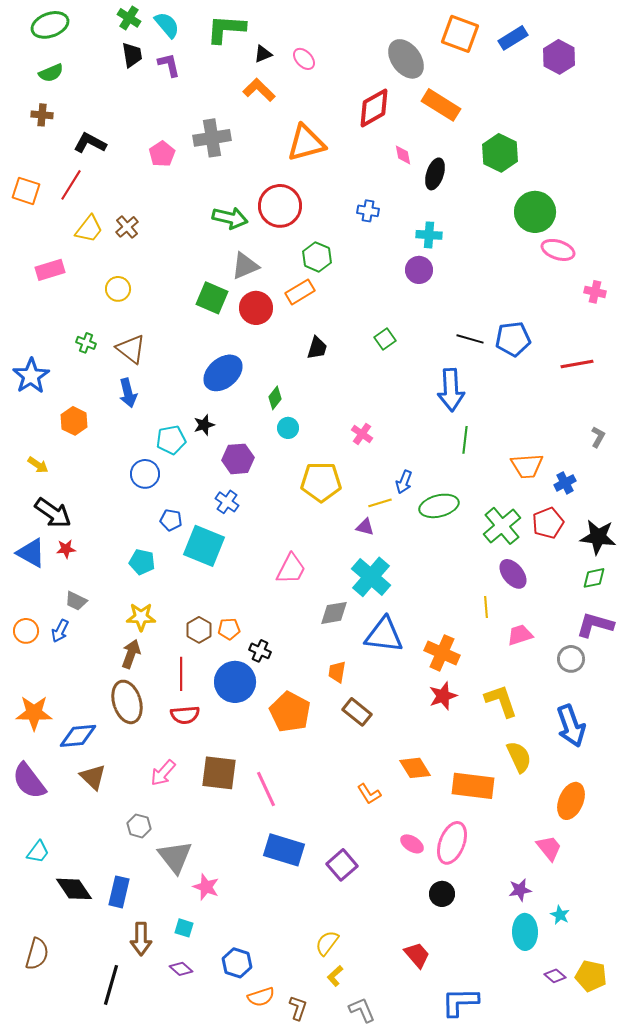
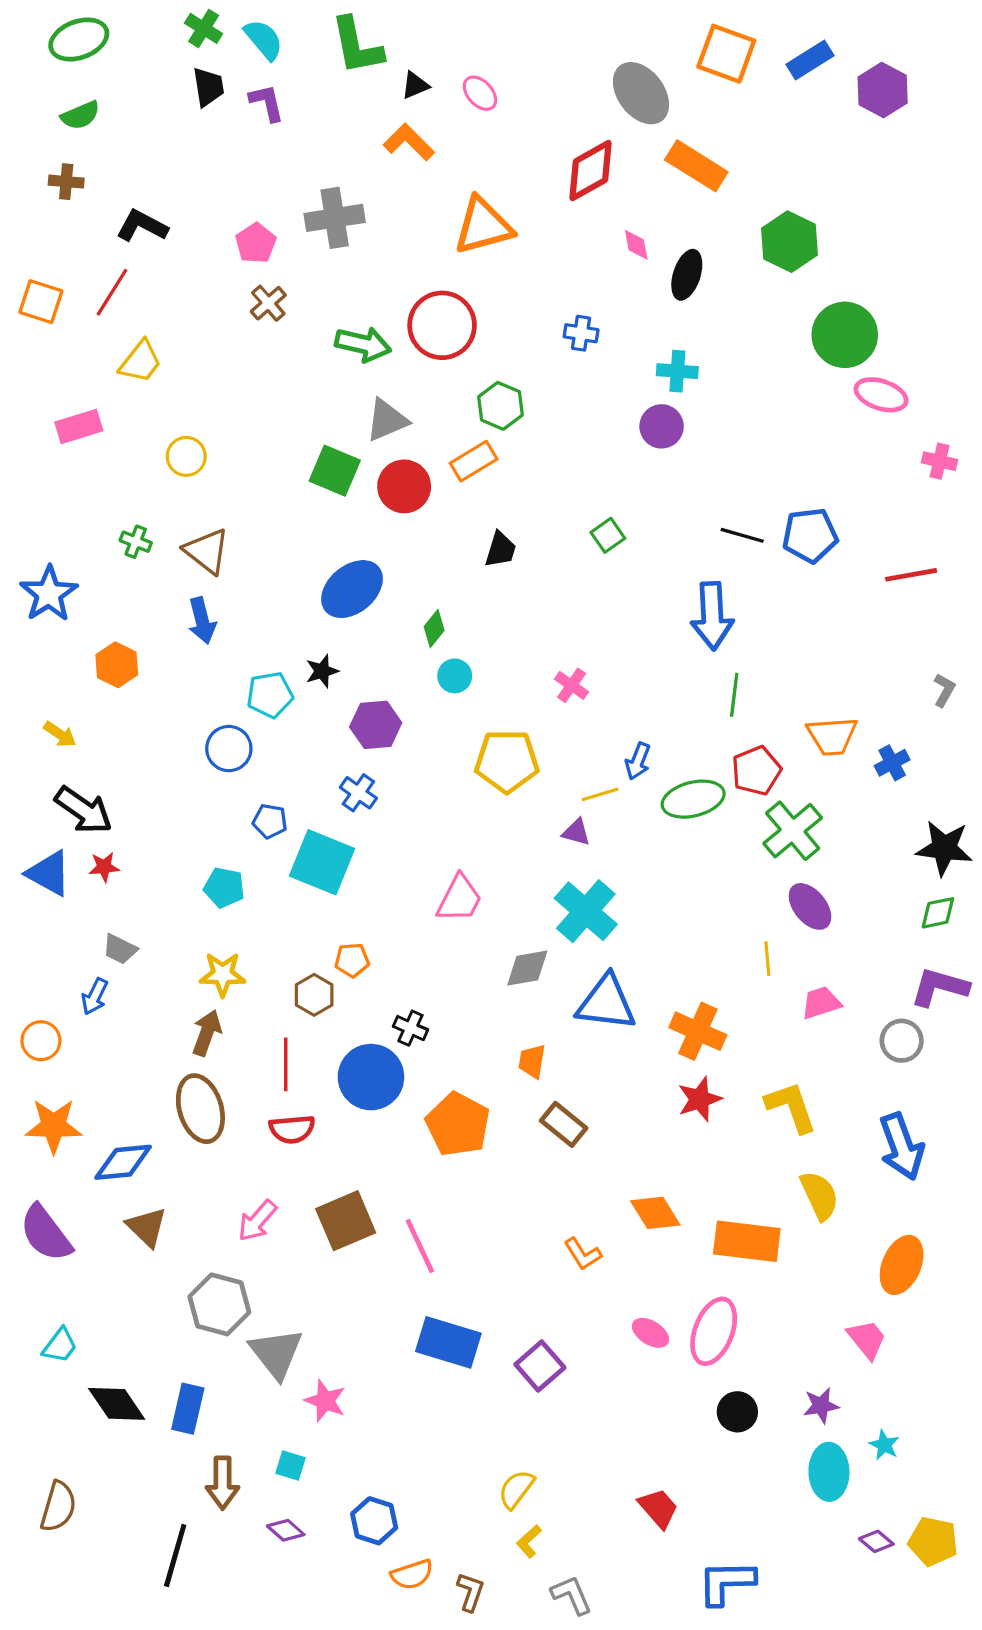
green L-shape: (226, 29) -> (357, 46), turned -105
brown cross: (127, 227) -> (268, 303), moved
red pentagon: (548, 523) -> (756, 771), moved
orange pentagon: (229, 629) -> (352, 960), moved
orange circle: (26, 631) -> (41, 1041), moved
brown square: (219, 773) -> (346, 1221), turned -30
gray hexagon: (139, 826) -> (219, 1304), size x1.6
black circle: (442, 894) -> (737, 1412), moved

